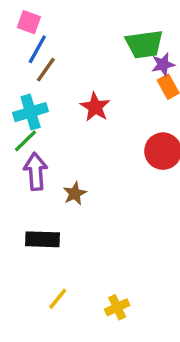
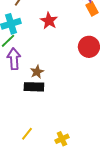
black rectangle: (42, 239) -> (34, 87), moved

